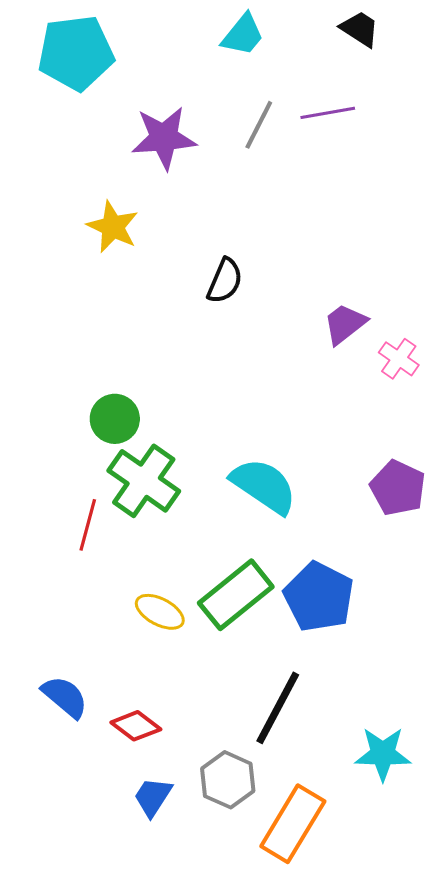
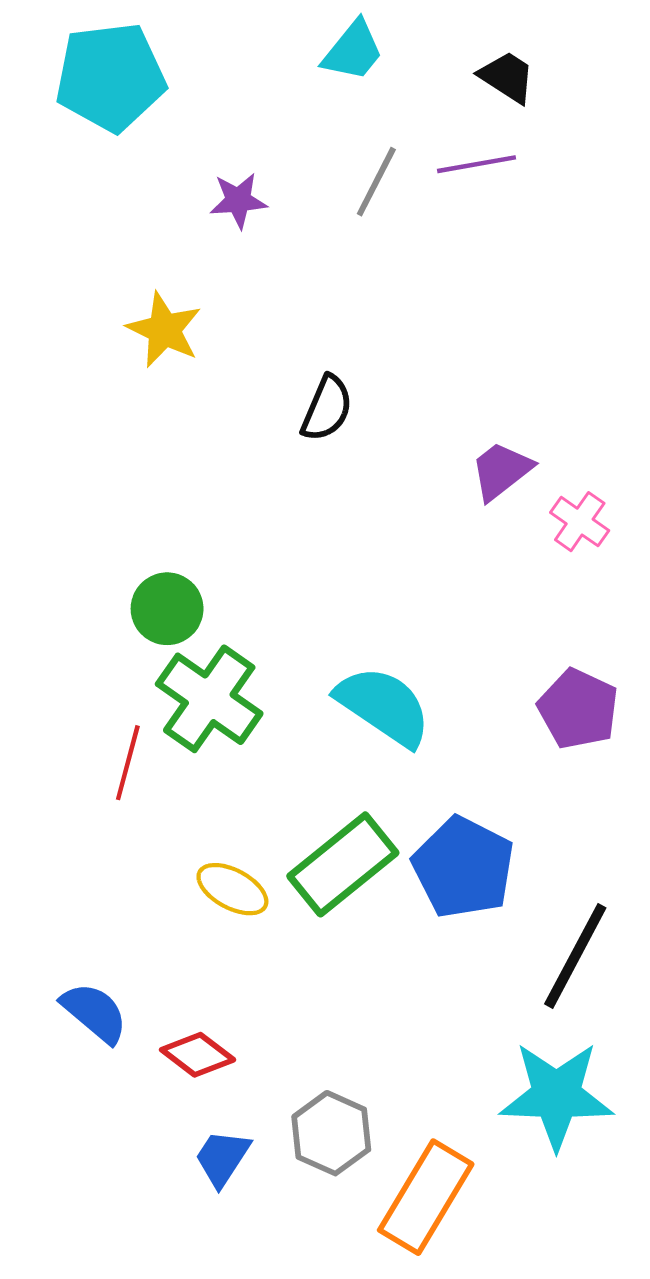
black trapezoid: (360, 29) -> (507, 77), moved
purple star: (164, 138) -> (238, 200), size x0.6
black line: (278, 708) -> (575, 956), moved
cyan star: (383, 754) -> (556, 1095), size x1.4

